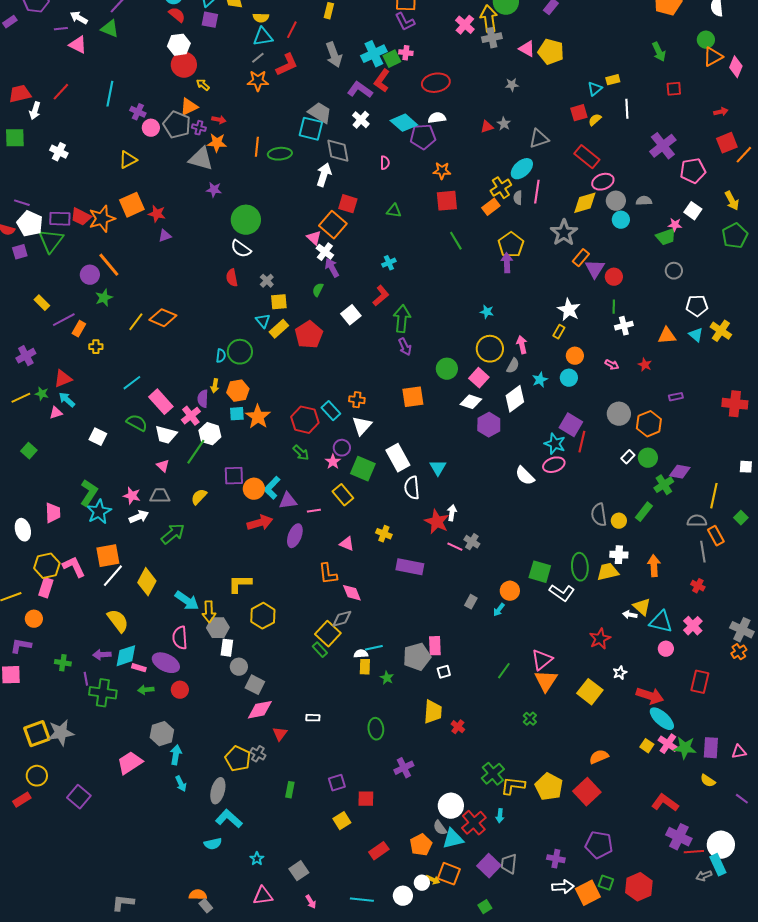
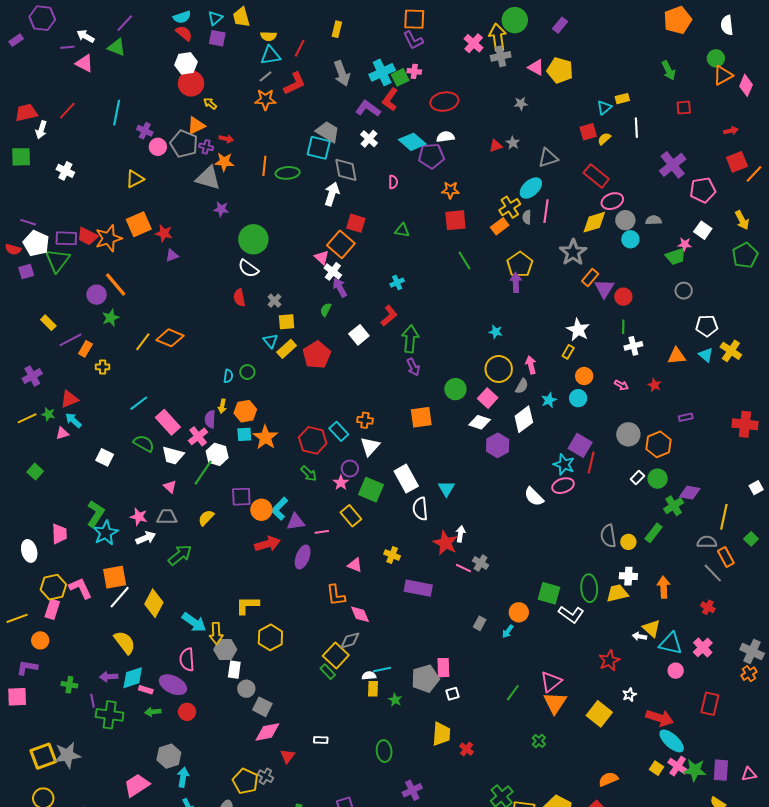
green circle: (240, 352) -> (247, 372), size x0.6
white square: (746, 467) -> (756, 488), turned -32
gray line: (703, 552) -> (713, 573), turned -35

